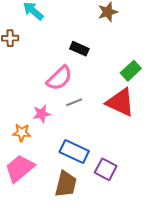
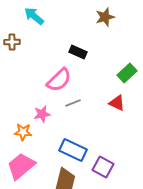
red triangle: (120, 102) -> (117, 103), size x0.6

